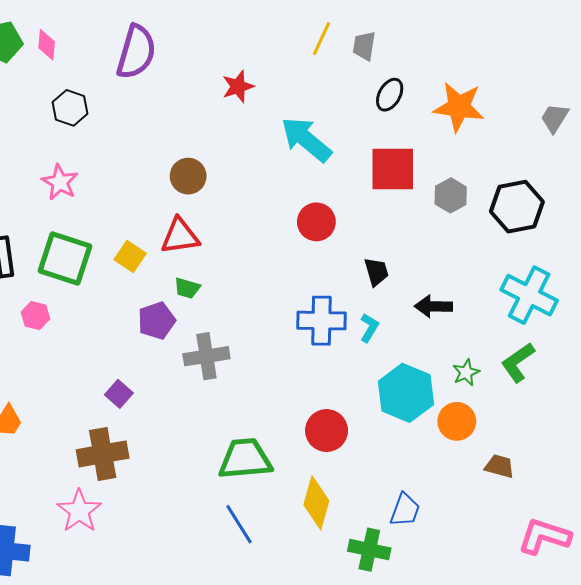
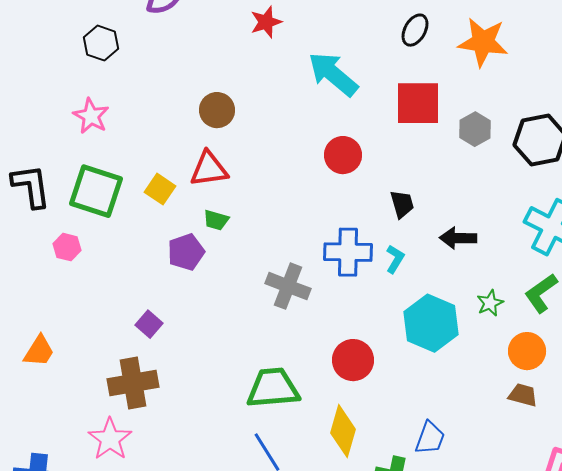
gray cross: (206, 356) -> (288, 286), moved, turned 30
orange circle: (457, 421) -> (527, 351), moved

